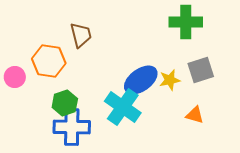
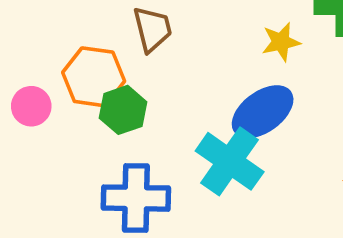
yellow star: (170, 80) -> (281, 42), moved
green hexagon: (65, 103) -> (123, 110), moved

